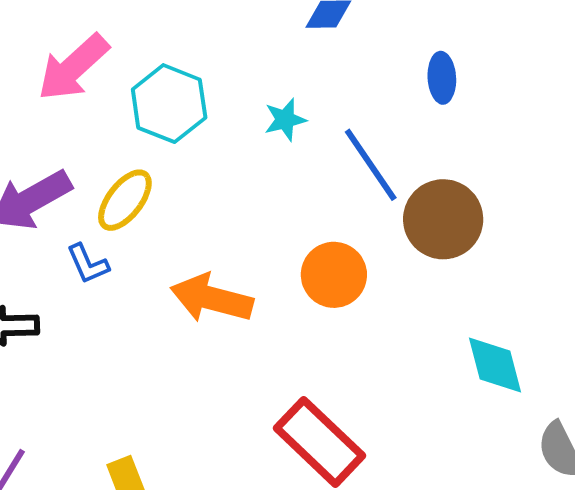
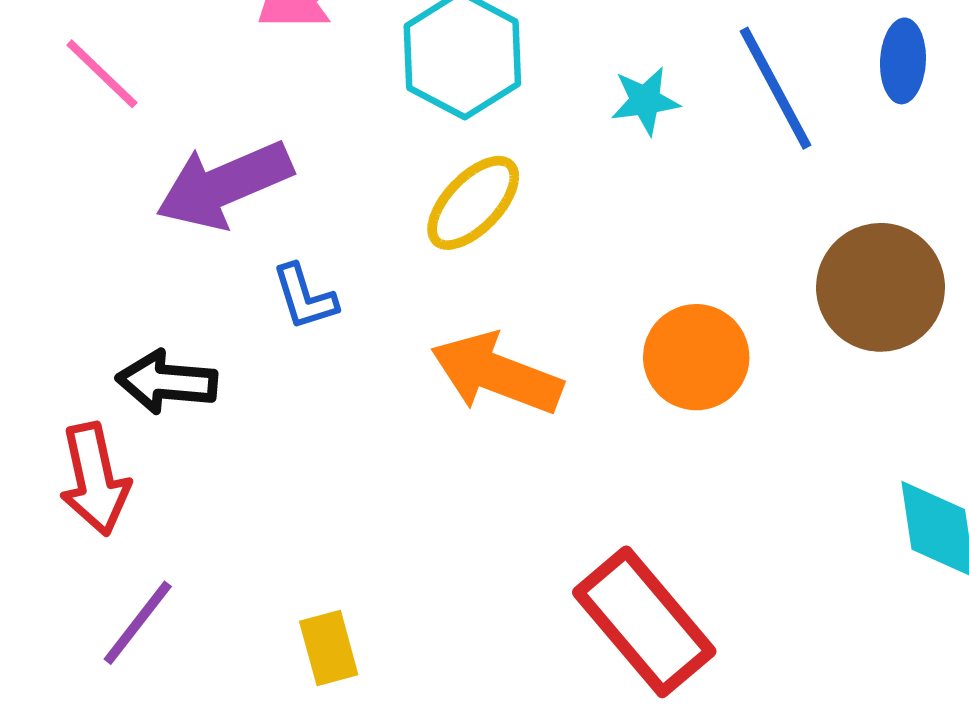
blue line: (371, 165) -> (776, 88), moved
yellow ellipse: (125, 200) -> (473, 203), moved

